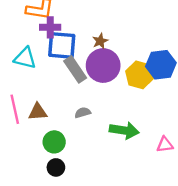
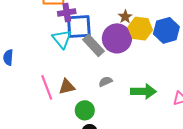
brown star: (100, 41) -> (125, 17), moved
cyan triangle: (25, 58) -> (62, 39), moved, turned 45
yellow hexagon: (139, 75) -> (140, 29), moved

